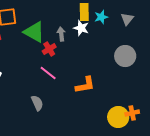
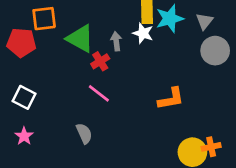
cyan star: (101, 17) -> (170, 19), size x1.5
gray circle: (125, 56) -> (215, 51), moved
orange L-shape: (85, 85) -> (171, 99), moved

